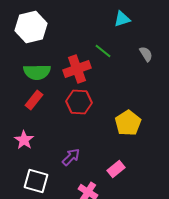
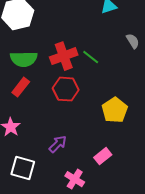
green line: (103, 51) -> (91, 57), moved

